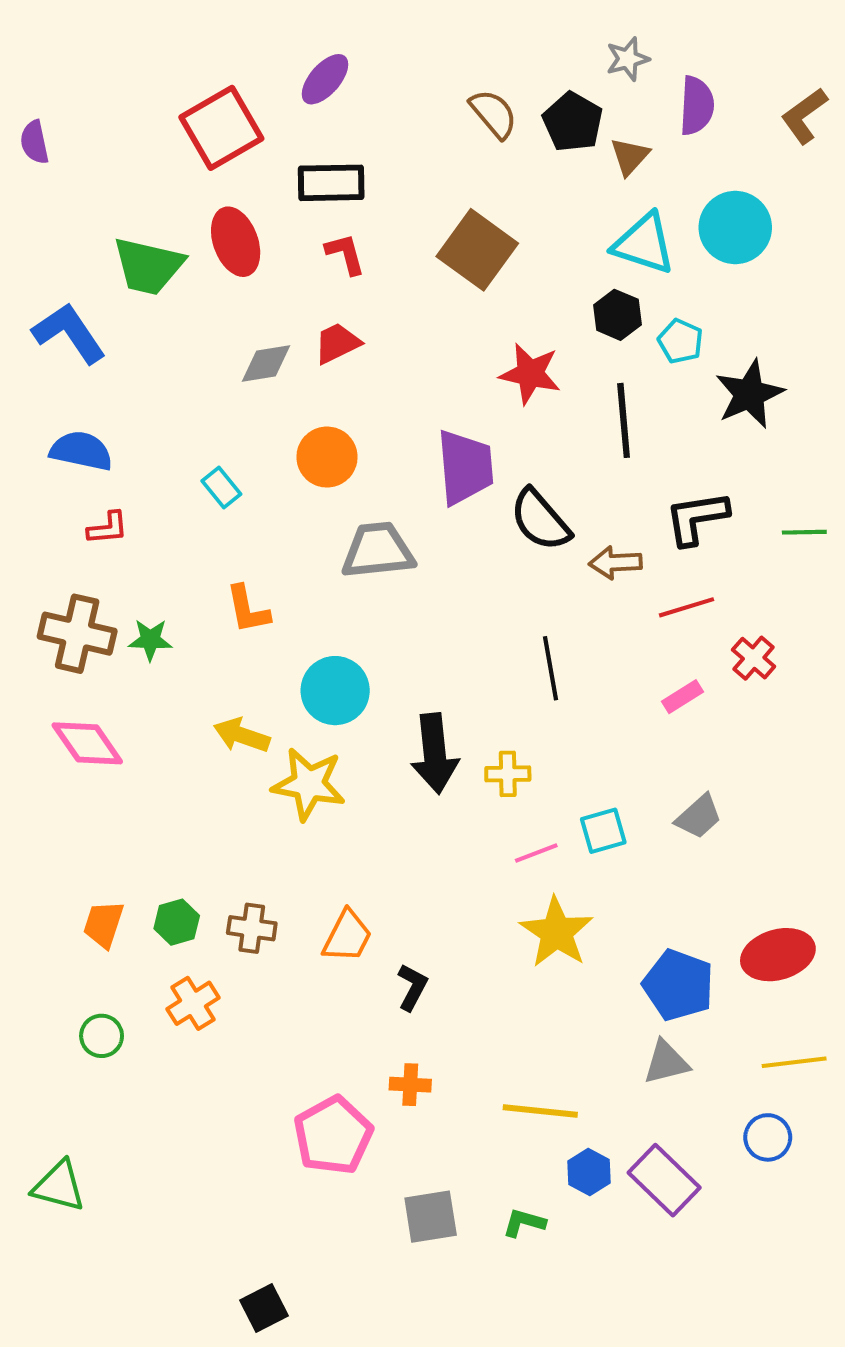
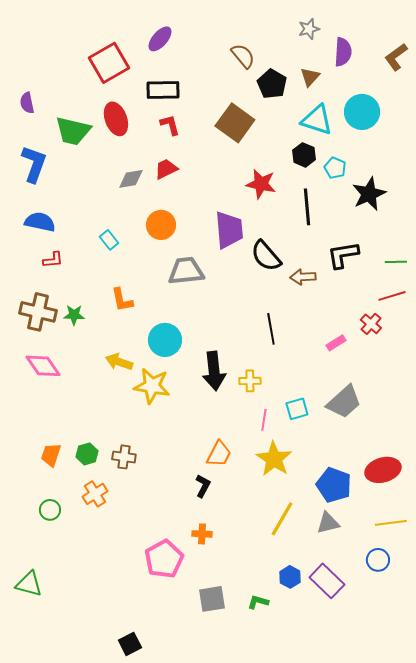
black pentagon: (573, 122) -> (272, 84), moved
purple semicircle: (35, 142) -> (27, 103), moved
blue L-shape: (69, 333) -> (34, 164), turned 54
red line: (687, 607) -> (392, 296), moved
gray trapezoid: (699, 817) -> (344, 402), size x1.5
pink line: (536, 853) -> (264, 420), turned -60
orange trapezoid: (347, 936) -> (219, 454), moved
yellow line: (540, 1111) -> (282, 519), moved, turned -66

